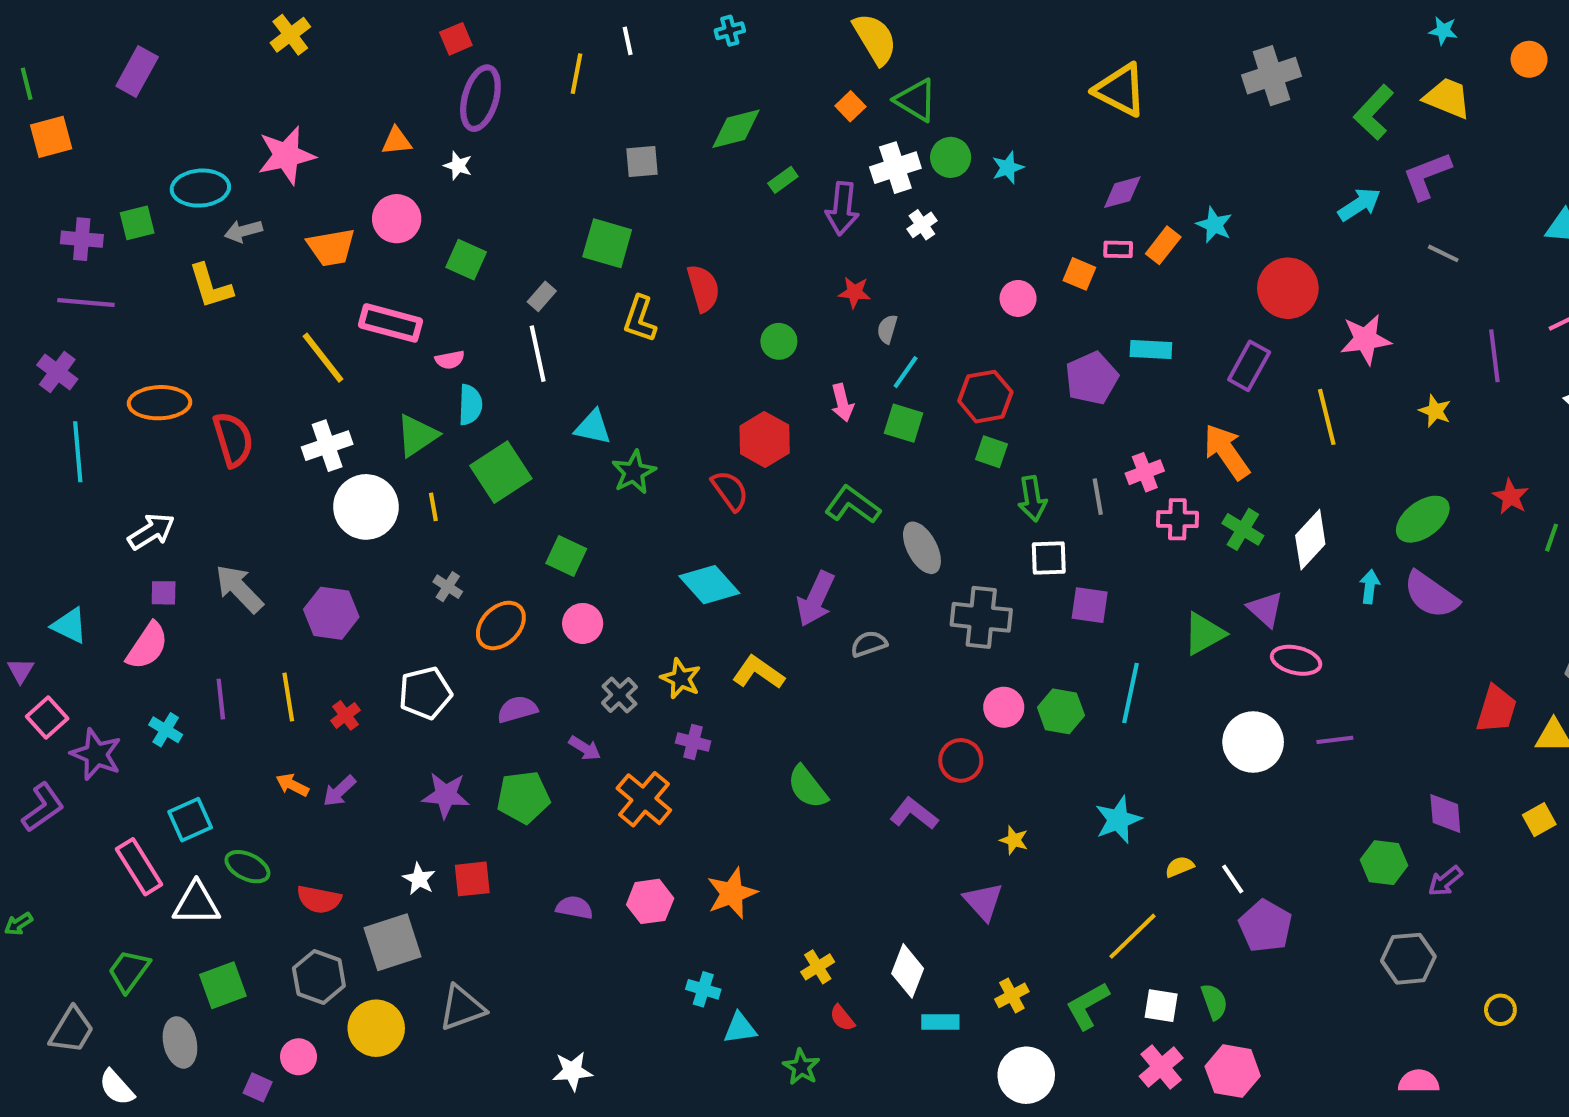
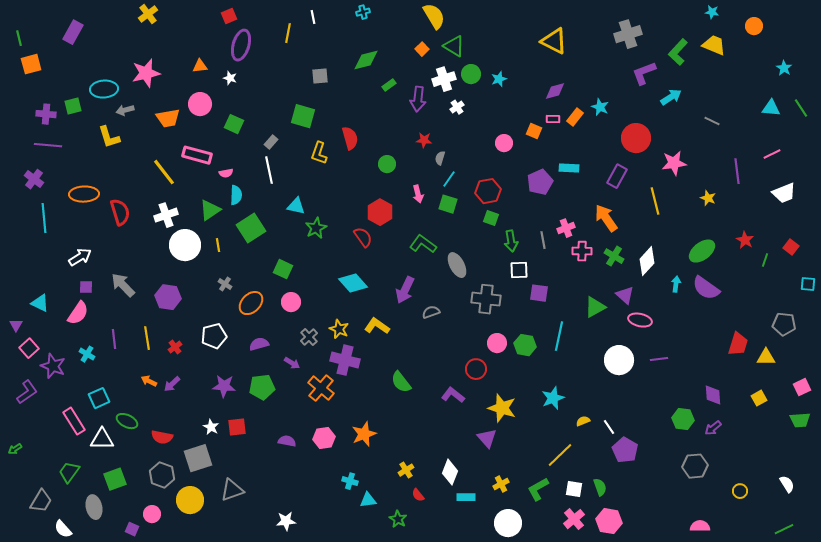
purple L-shape: (1427, 176) -> (644, 73), moved
purple cross: (693, 742) -> (345, 360), size x1.8
yellow star: (1014, 840) -> (502, 408), size x2.0

